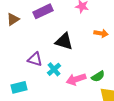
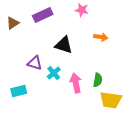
green semicircle: (98, 76) -> (98, 80), turned -48
pink arrow: (76, 79) -> (76, 83), turned 96

